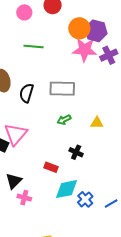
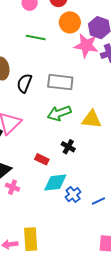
orange circle: (79, 28) -> (70, 22), moved
green arrow: (64, 120) -> (59, 113), size x1.6
yellow triangle: (97, 123) -> (92, 119), size x1.5

